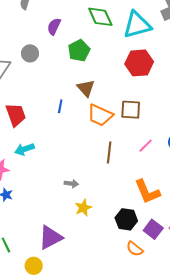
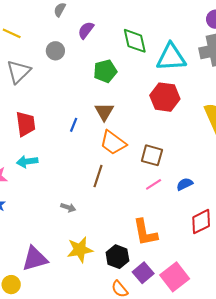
purple semicircle: (54, 26) -> (86, 30), moved
gray circle: (30, 53) -> (55, 51), moved
brown square: (131, 110) -> (152, 155), moved
brown line: (109, 153) -> (98, 176), moved
yellow star: (83, 208) -> (80, 250), moved, size x1.4

